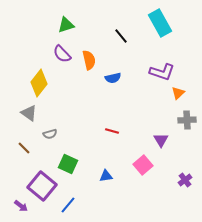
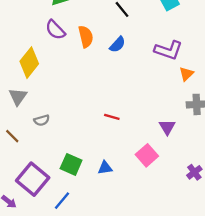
blue semicircle: (113, 78) -> (117, 45), moved, turned -35
gray triangle: (29, 113) -> (18, 97), turned 30
green square: (68, 164) -> (71, 164), moved

